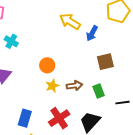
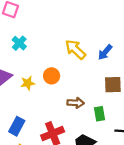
yellow arrow: (70, 21) -> (75, 50), moved
yellow star: (52, 86) -> (28, 83), moved

